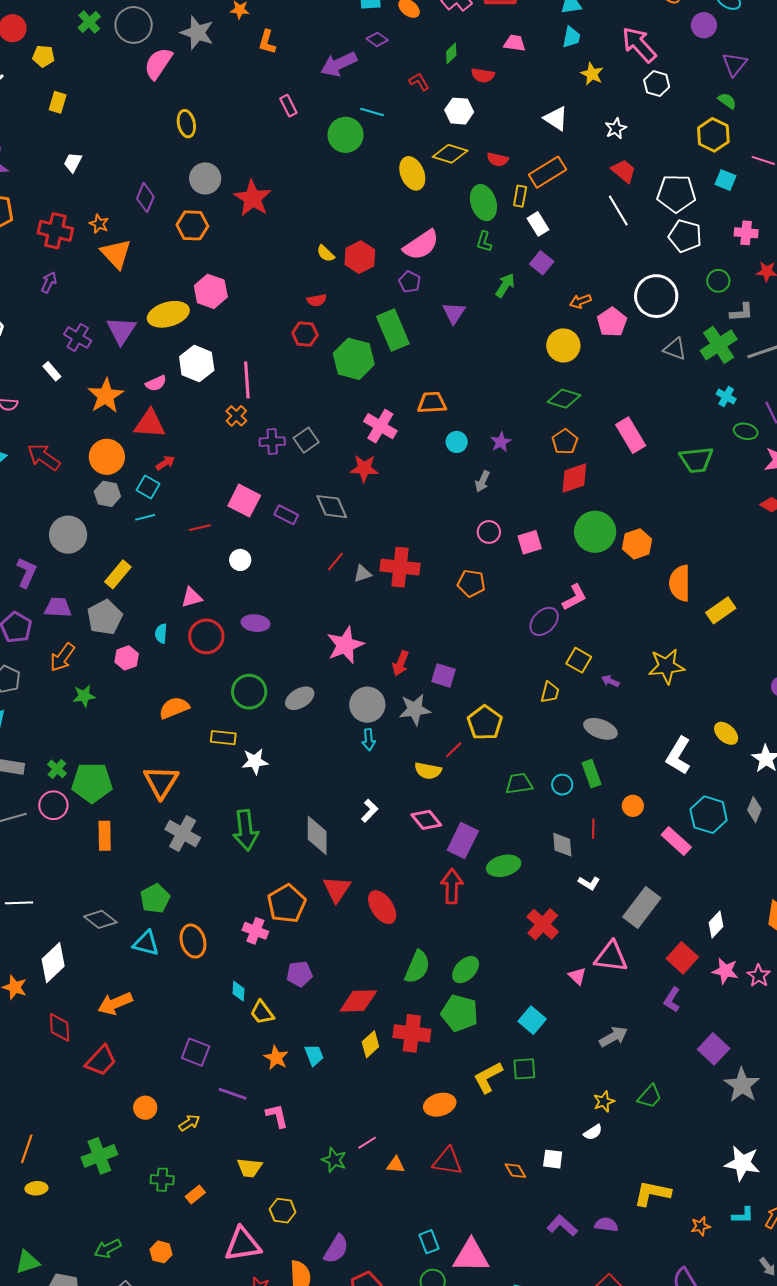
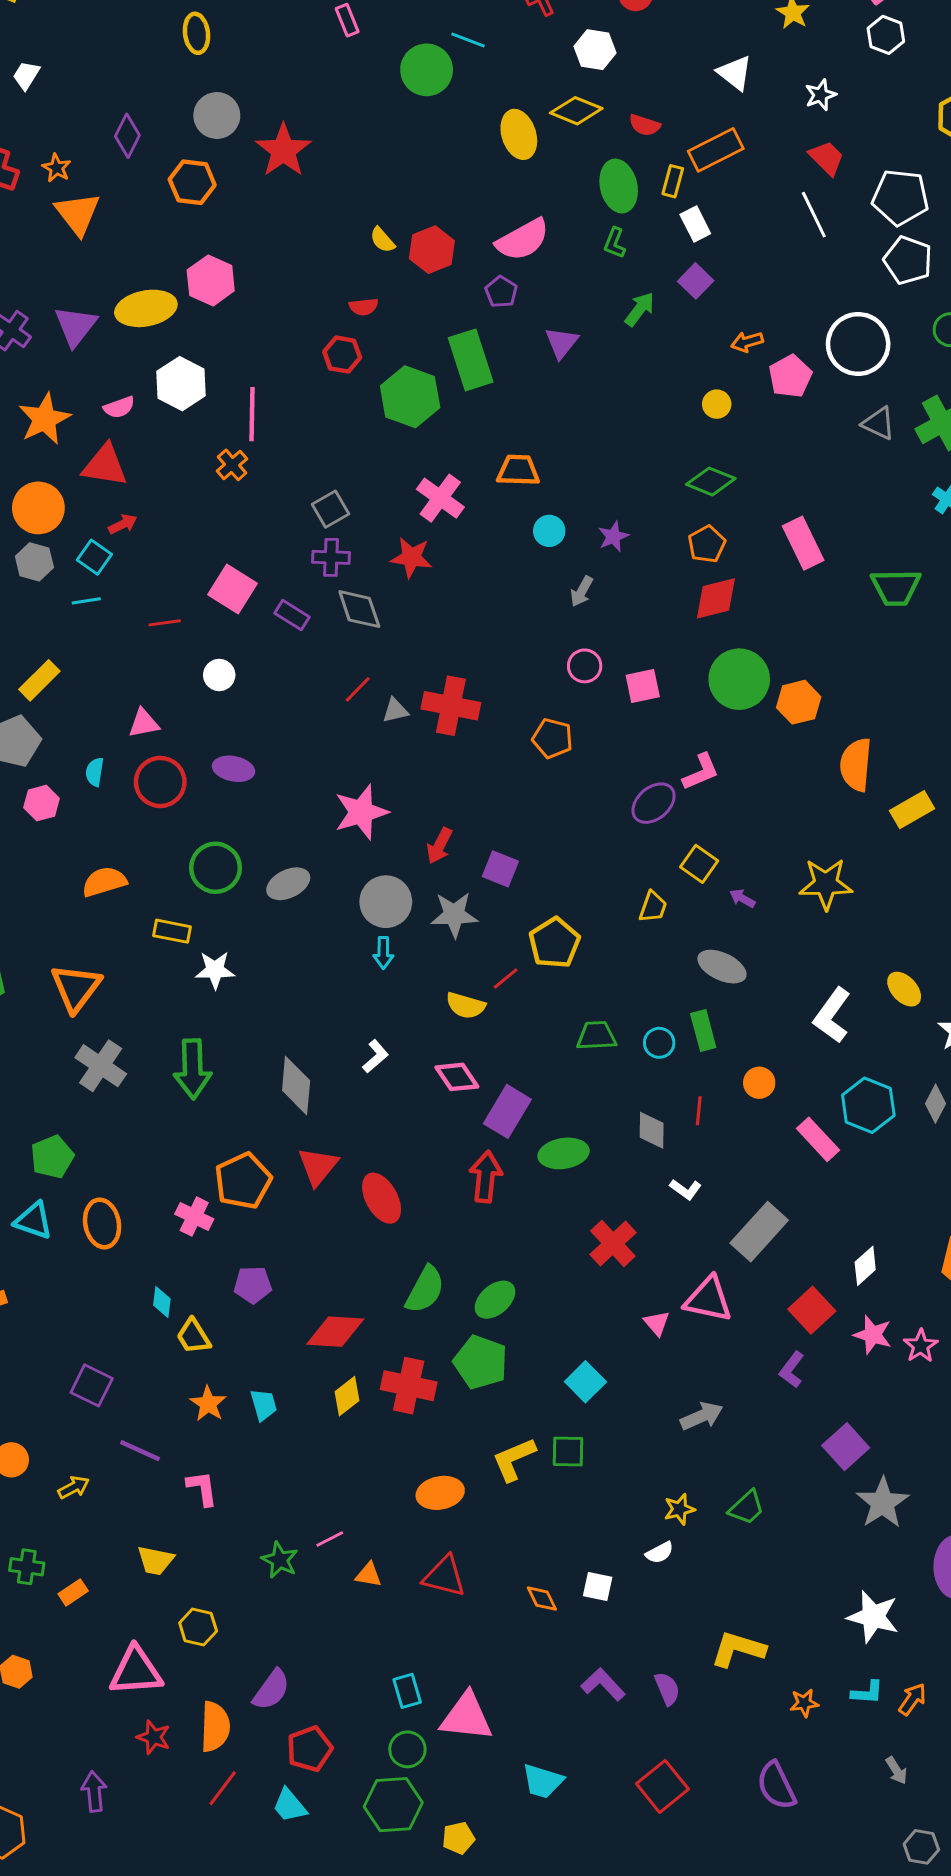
yellow circle: (563, 345) -> (717, 404), size x0.6
purple cross: (272, 442) -> (331, 557), moved
purple semicircle: (606, 1225) -> (667, 1689), turned 55

